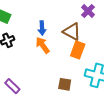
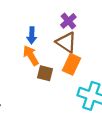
purple cross: (88, 11) -> (68, 21), moved
brown square: (65, 84) -> (45, 73), moved

